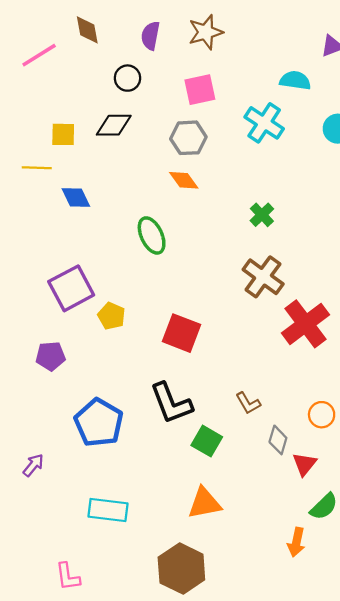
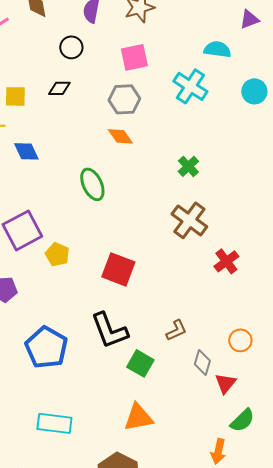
black diamond: (114, 125) -> (59, 88), size x0.7
red cross: (306, 324) -> (226, 261), size x0.6
brown L-shape: (248, 403) -> (176, 330), turned -85

